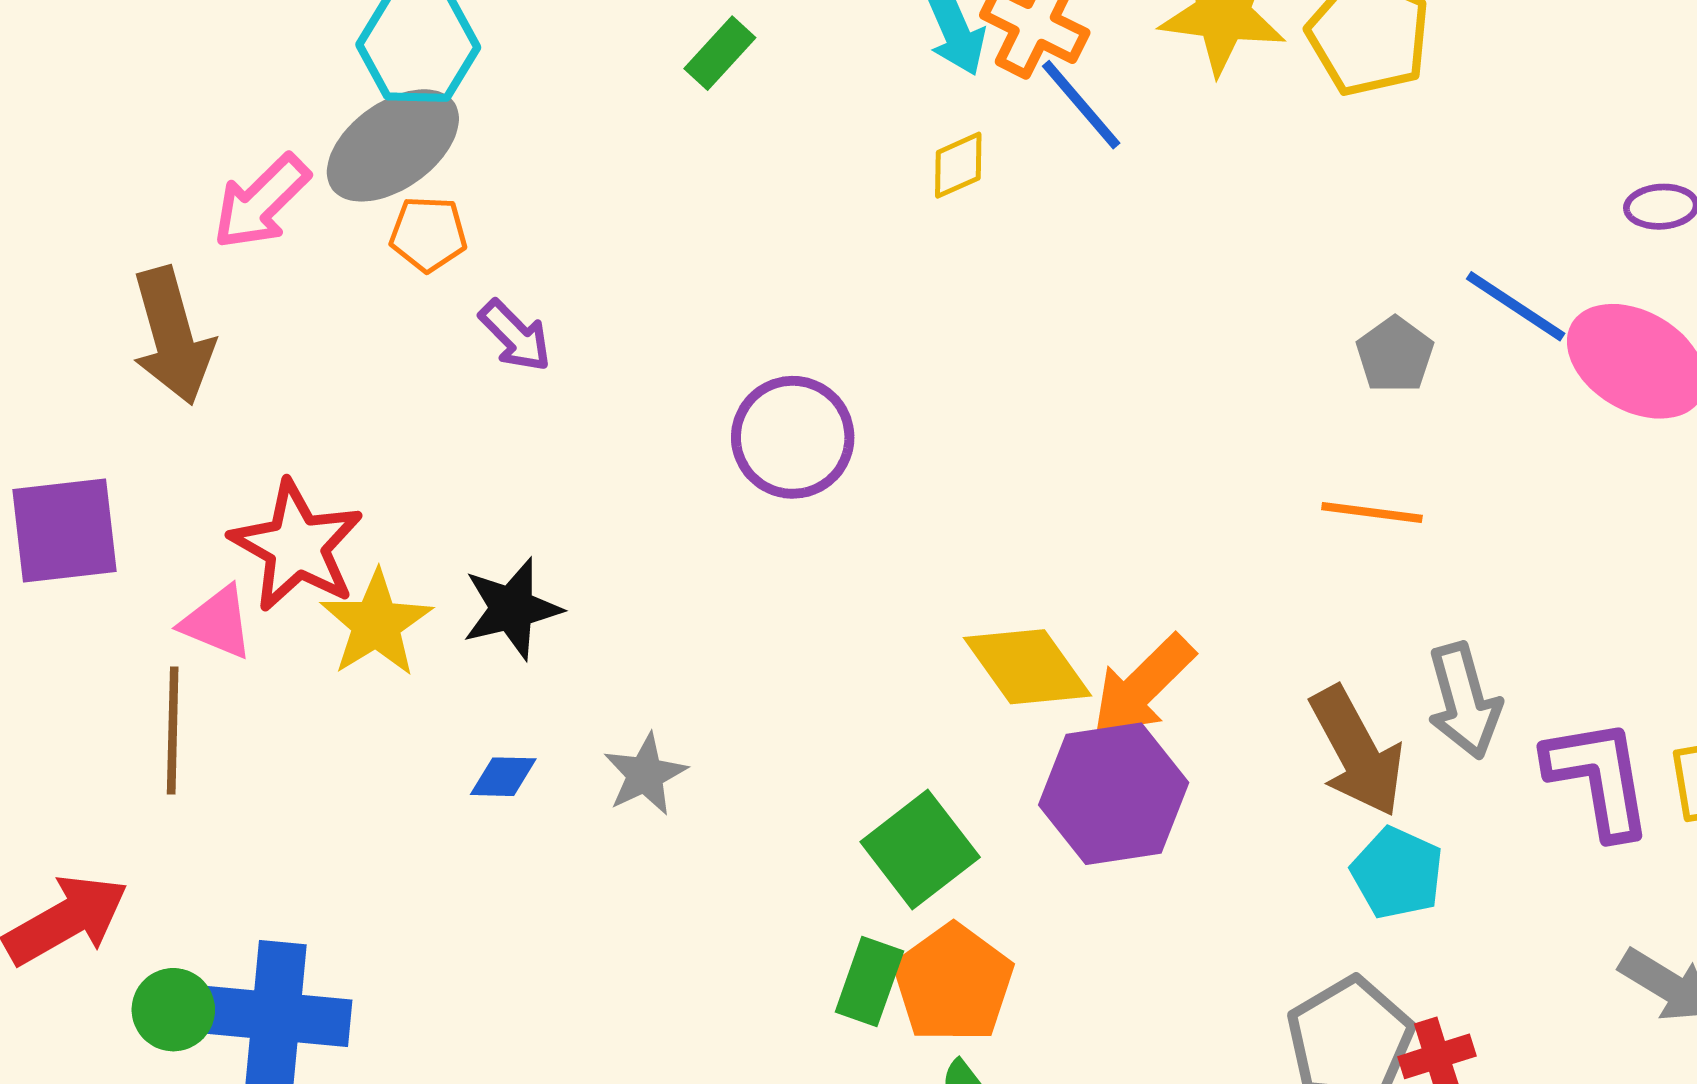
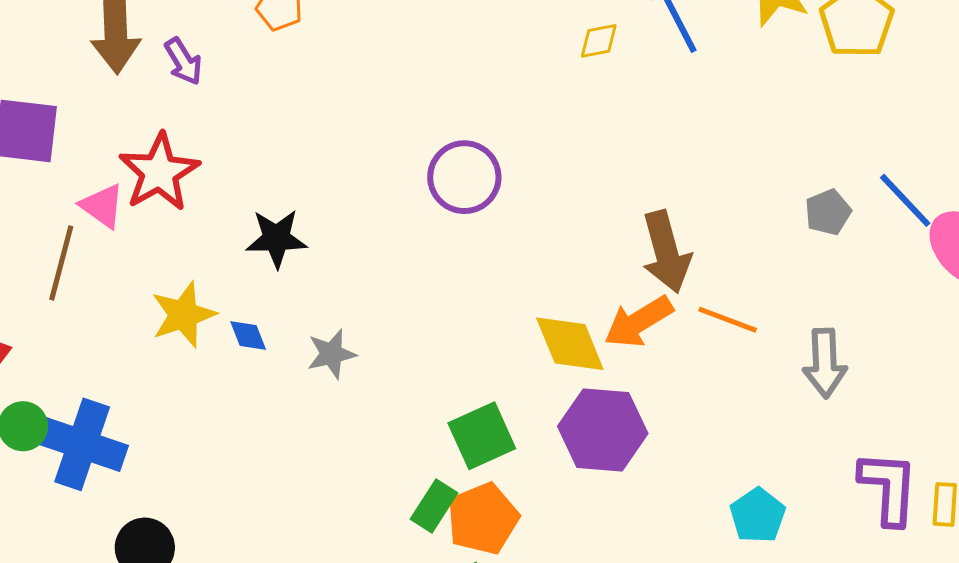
purple arrow: (515, 336) -> (183, 61), moved
orange line: (1372, 513) -> (728, 320), moved
yellow star: (376, 624) -> (183, 315), moved
orange arrow: (1143, 686) -> (639, 322), moved
gray arrow: (1464, 701) -> (825, 363), moved
brown arrow: (1357, 751) -> (666, 252), moved
blue diamond: (503, 777) -> (248, 336), turned 54

